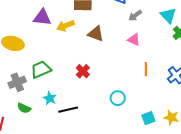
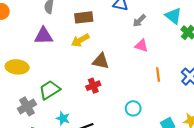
yellow arrow: (65, 26) -> (80, 40), moved
brown triangle: (96, 34) -> (101, 61), moved
red cross: (83, 71) -> (93, 86), turned 32

